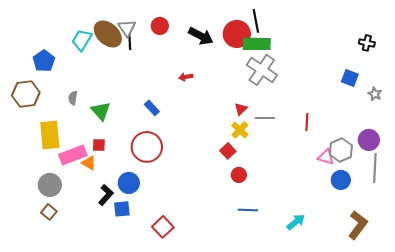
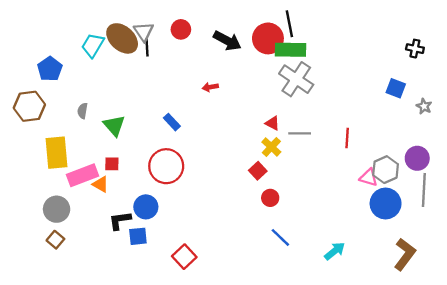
red triangle: (241, 109) -> (272, 123), turned -48
blue circle: (341, 180) -> (386, 204), size x1.4
black L-shape: (106, 195) -> (120, 220), turned -140
blue line: (248, 210) -> (280, 237), turned 42

